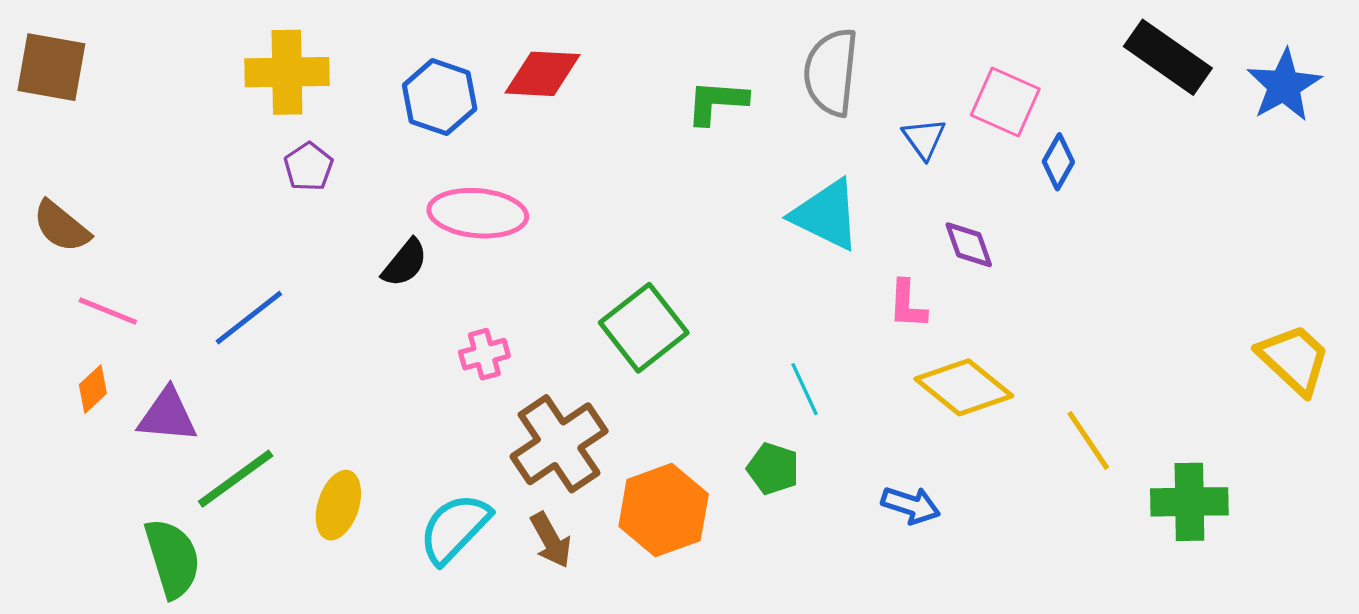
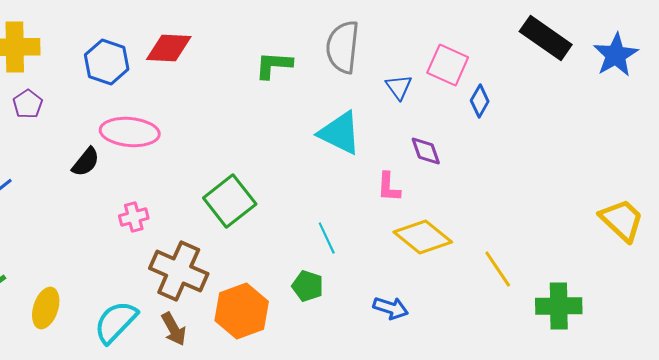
brown cross: (559, 444) -> (179, 271), turned -32

